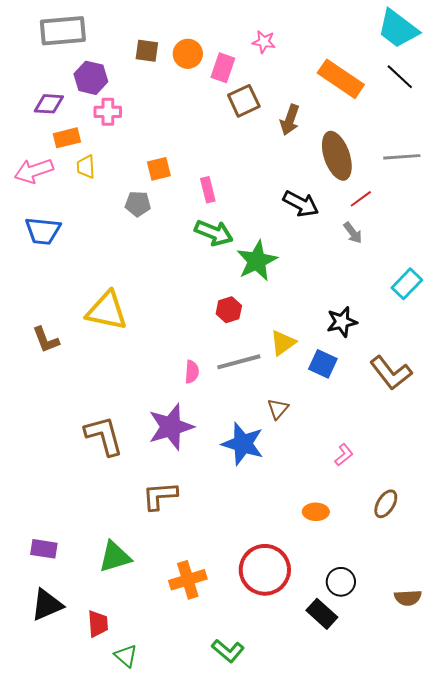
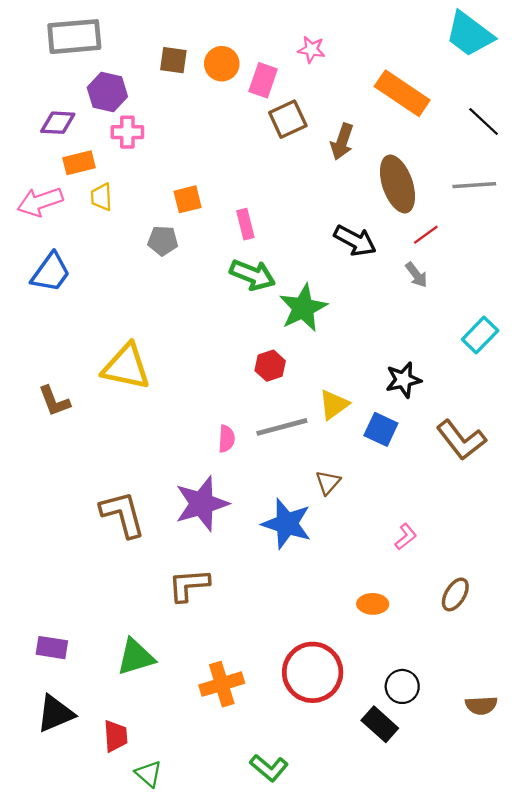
black line: (400, 77) -> (484, 121), moved
blue trapezoid: (43, 231) -> (51, 272), turned -60

